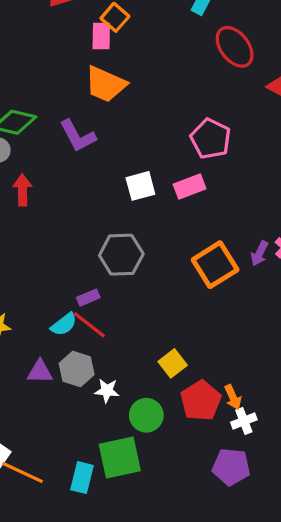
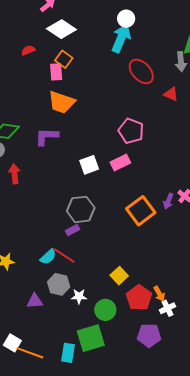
purple L-shape: (78, 136) -> (47, 136), turned 125
purple rectangle: (88, 298) -> (73, 230), moved
purple triangle: (40, 372) -> (35, 301), moved
purple pentagon: (231, 467) -> (149, 335), moved

